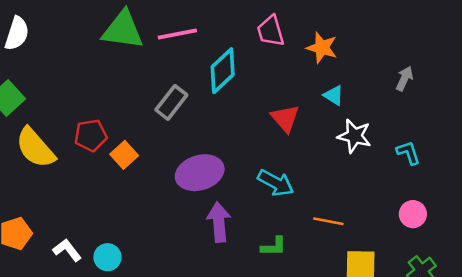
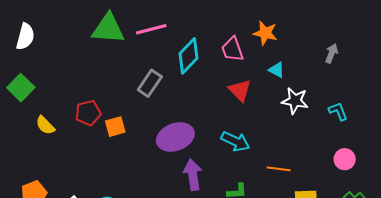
pink trapezoid: (271, 31) -> (232, 49), moved
yellow semicircle: (35, 148) -> (45, 125), size x0.6
orange square: (124, 155) -> (115, 127), turned 30

